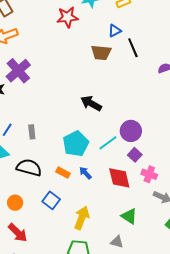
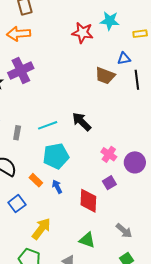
purple circle: (131, 131) -> (135, 162), moved
cyan line: (108, 143) -> (48, 125), moved
pink cross: (149, 174) -> (109, 154), moved
green triangle: (129, 216) -> (87, 240), turned -30

